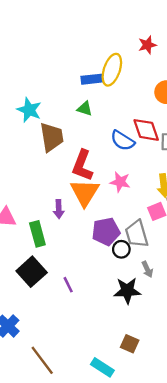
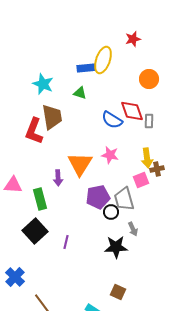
cyan star: (29, 110) -> (43, 84), moved
red L-shape: (82, 165) -> (34, 131), moved
purple line: (68, 285) -> (66, 242), turned 40

